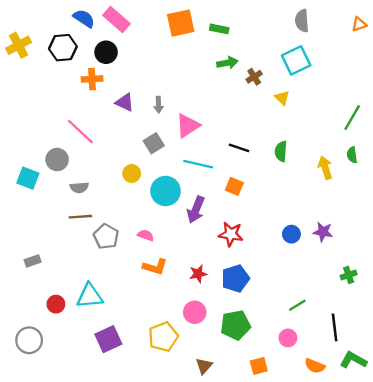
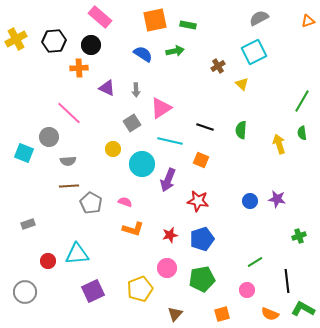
blue semicircle: (84, 18) -> (143, 54), moved
gray semicircle: (302, 21) -> (259, 18), turned 66
green arrow: (227, 63) -> (175, 51), moved

